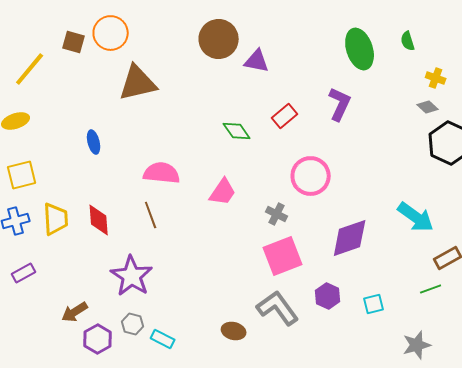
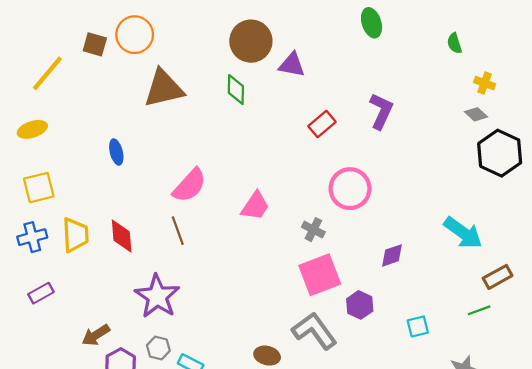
green ellipse: (360, 49) -> (372, 23), moved, size x0.7
green diamond: (237, 131) -> (236, 90), moved, turned 36
pink semicircle: (162, 173) -> (190, 185), turned 126
purple diamond: (350, 238) -> (392, 255), size x0.6
purple hexagon: (328, 296) -> (360, 305), moved

